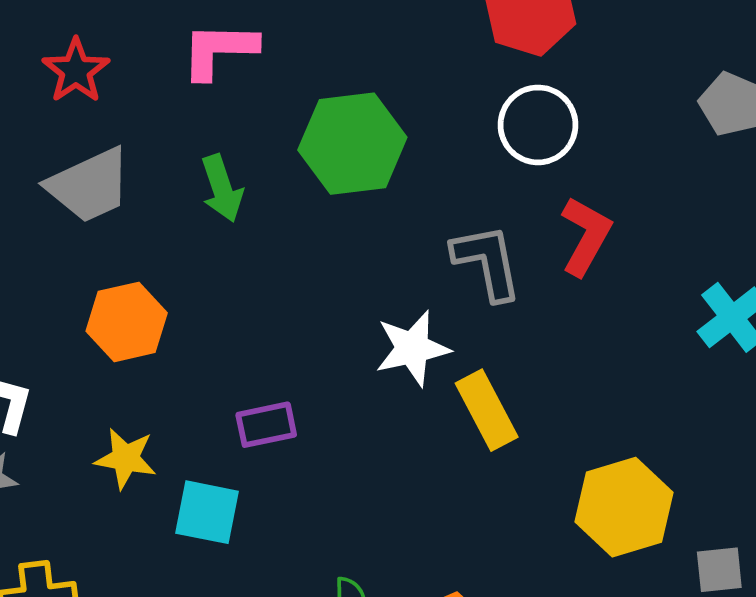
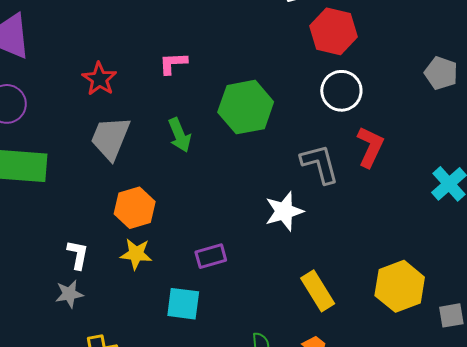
pink L-shape: (219, 50) -> (173, 63), size x0.7
gray trapezoid: (89, 185) -> (110, 138), turned 141
yellow rectangle: (487, 410) -> (318, 291), moved
yellow star: (126, 458) -> (136, 254), moved

